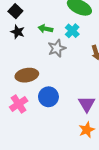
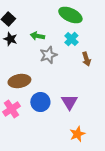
cyan cross: (72, 31) -> (71, 39), moved
purple triangle: (87, 104) -> (69, 102), moved

